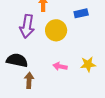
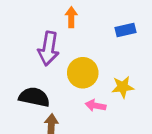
yellow circle: (56, 30) -> (83, 73), moved
yellow star: (88, 64) -> (123, 87), moved

